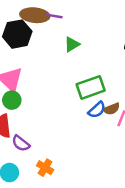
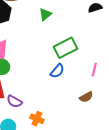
brown semicircle: (111, 109) -> (86, 97), moved
blue semicircle: (97, 110) -> (57, 71), moved

